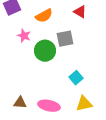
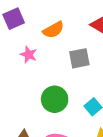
green circle: (45, 51) -> (55, 99), moved

